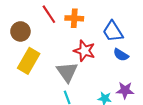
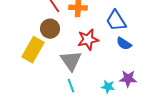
brown circle: (20, 31) -> (50, 29), moved
red star: (84, 51) -> (88, 40), turned -30

